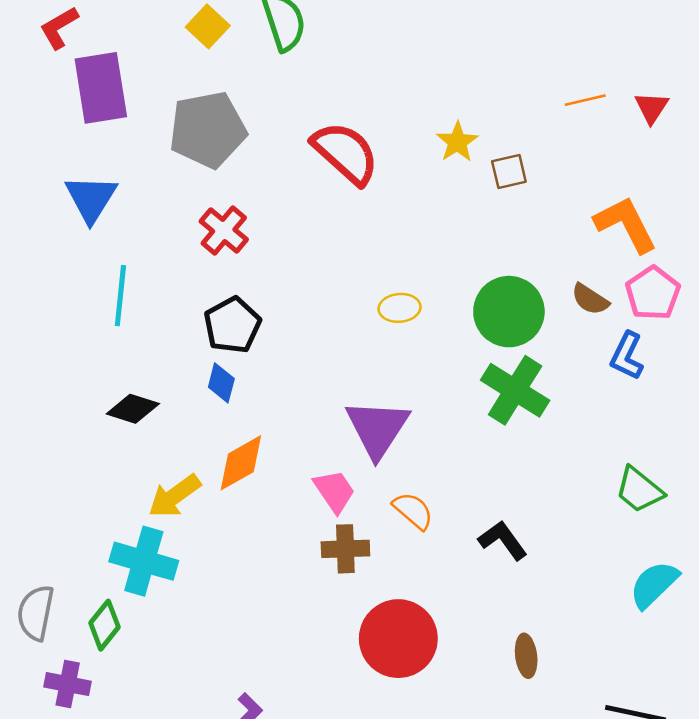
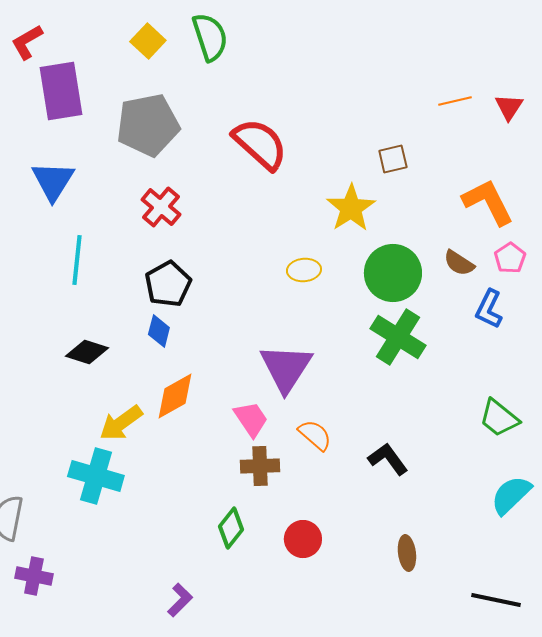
yellow star: (457, 142) -> (351, 208), moved, size x1.4
pink pentagon: (653, 293) -> (510, 258), size x0.7
green diamond: (104, 625) -> (231, 528), moved
red circle: (398, 639) -> (303, 539), size x0.6

